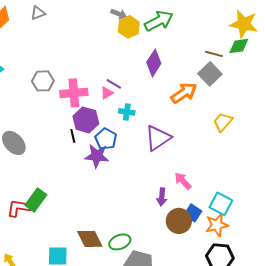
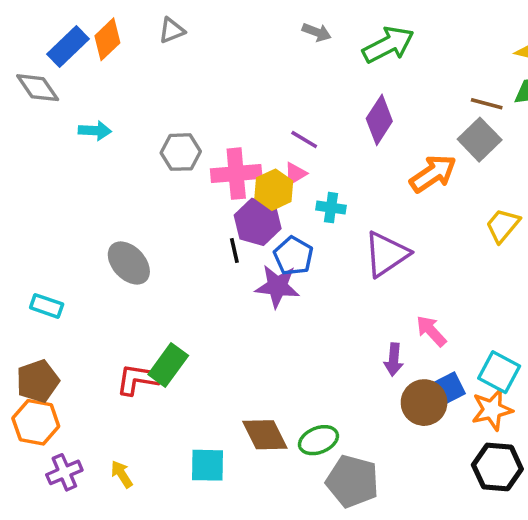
yellow hexagon: (129, 27) -> (274, 190), moved
purple line: (114, 84) -> (304, 140), moved
blue square: (193, 213) -> (449, 388), turned 30

